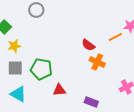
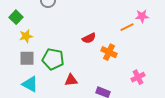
red semicircle: (88, 45) -> (89, 38), moved, turned -64

